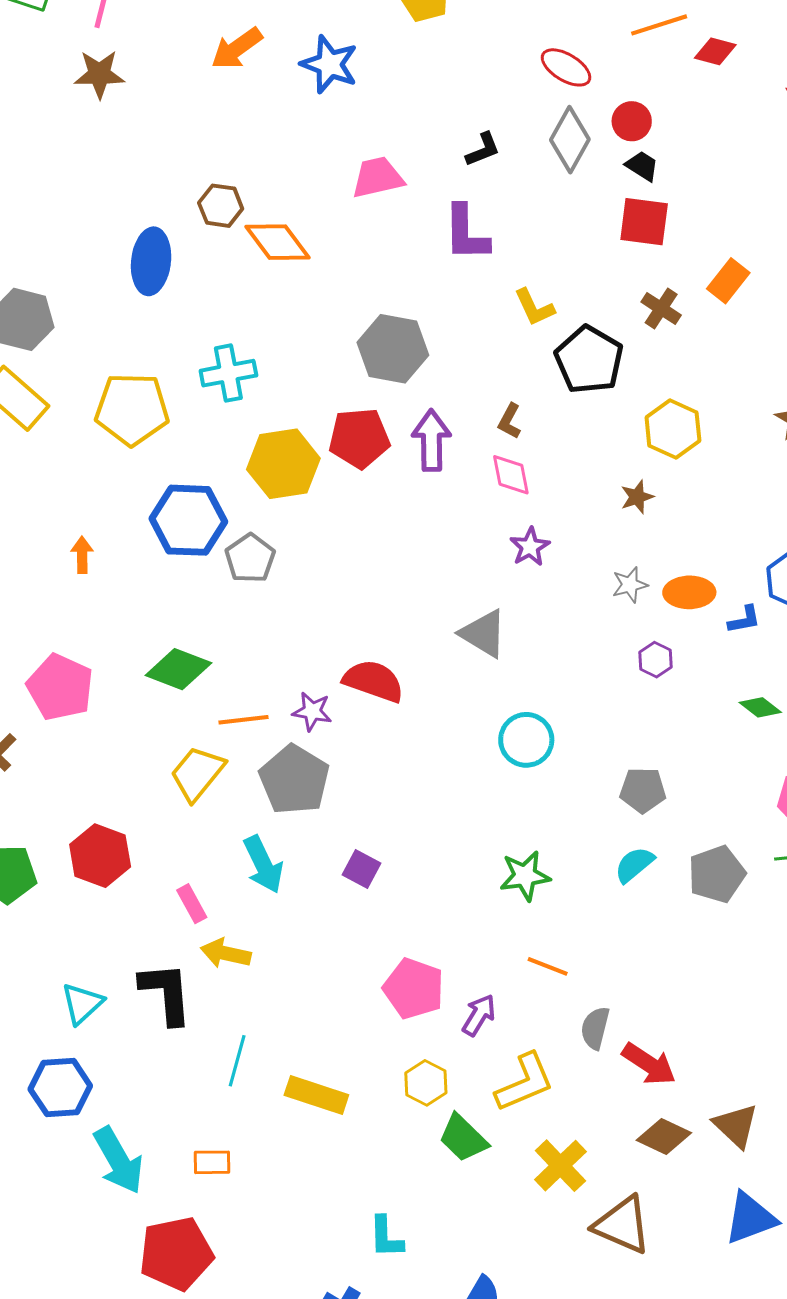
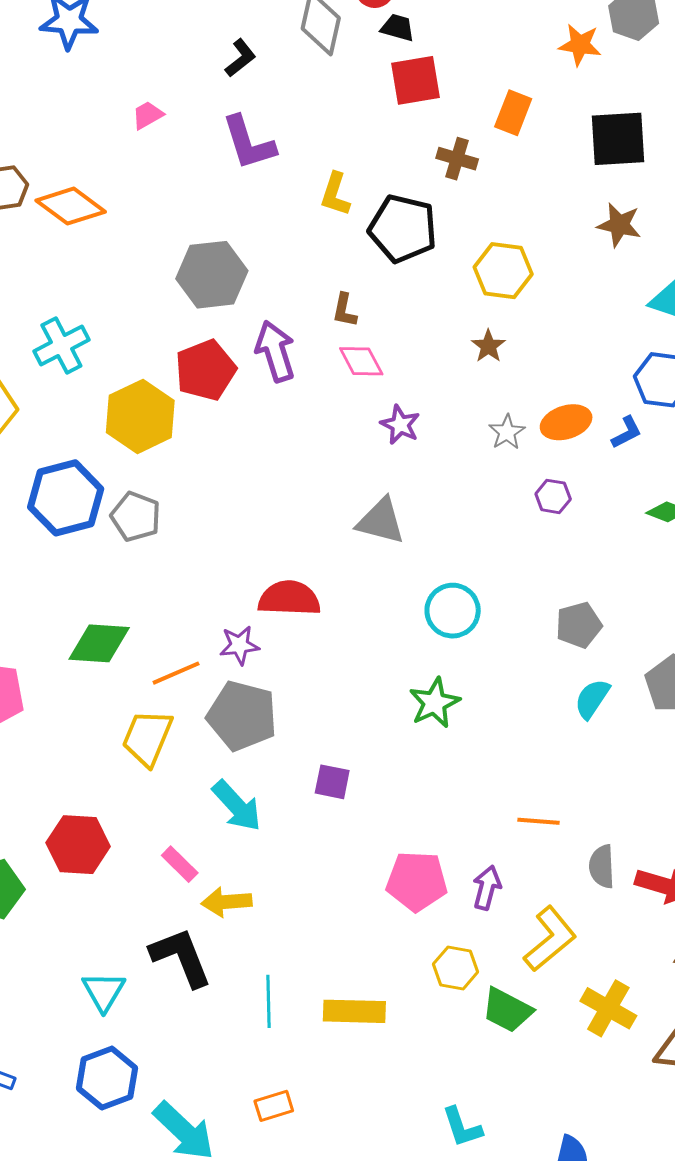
pink trapezoid: (378, 177) -> (148, 115), size x0.6
yellow L-shape: (534, 307) -> (335, 194), turned 60
green star: (525, 876) -> (435, 703), moved

